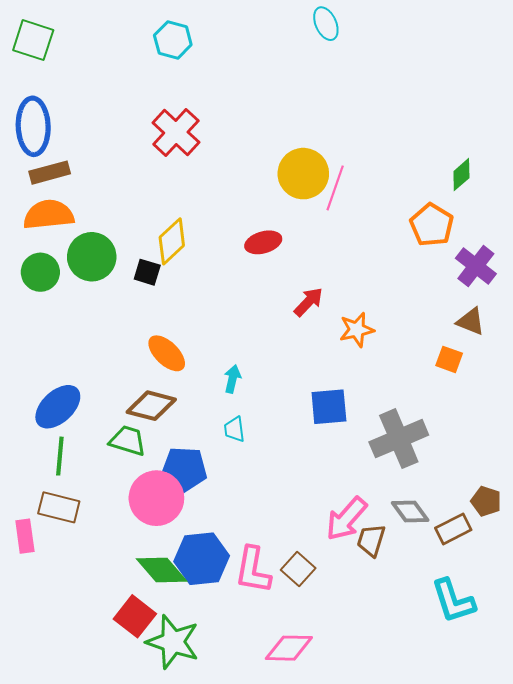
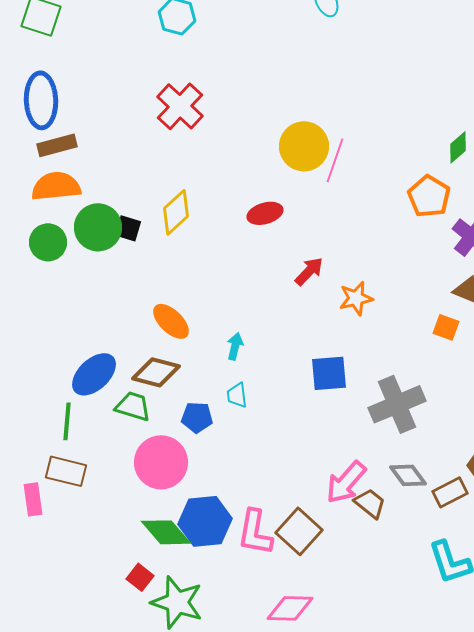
black square: (147, 272) -> (128, 228), moved
blue ellipse: (58, 407) -> (94, 374), moved
blue pentagon: (184, 469) -> (197, 417), moved, size x0.7
brown trapezoid: (371, 540) -> (370, 503), turned 112
brown square: (298, 569) -> (299, 531), size x1.4
red square: (135, 616) -> (140, 577), size x0.7

